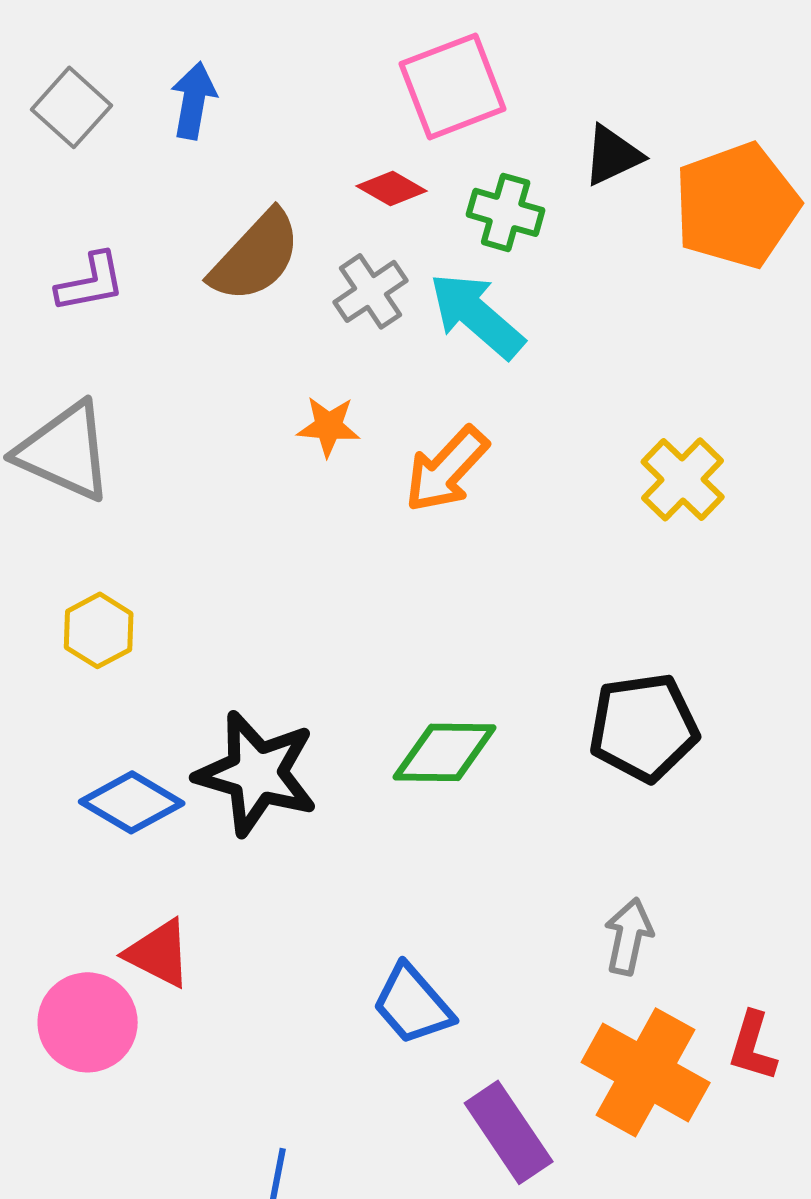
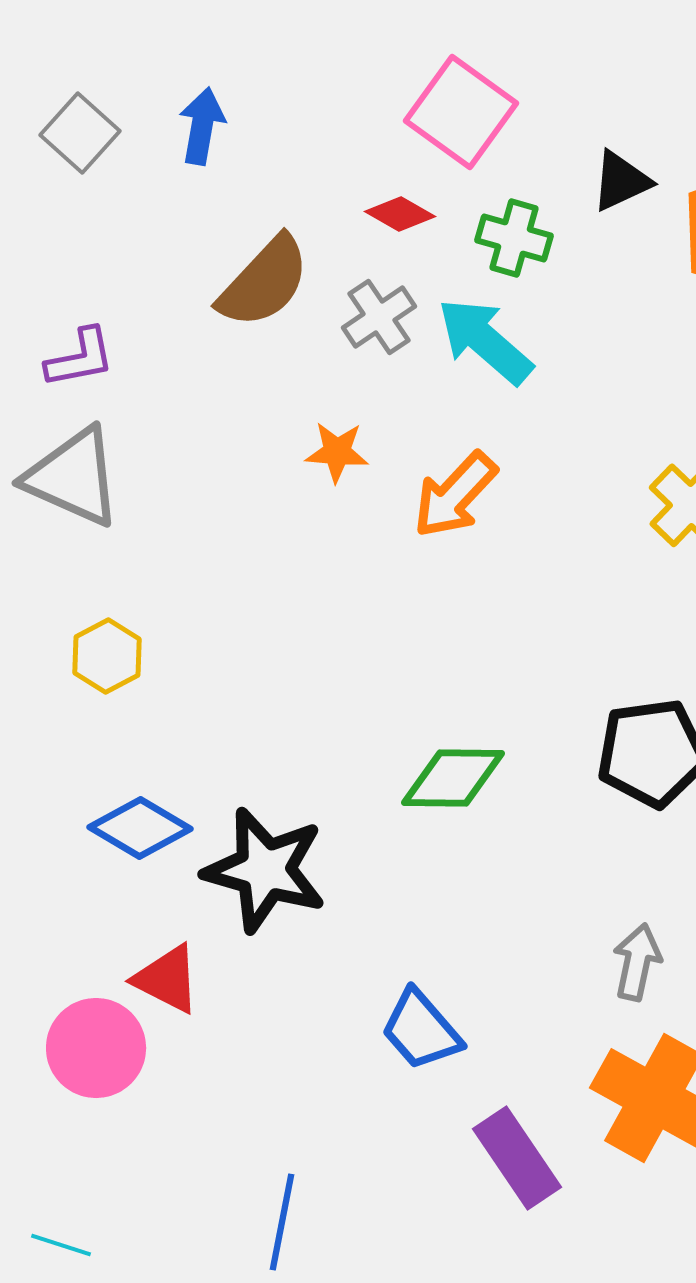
pink square: (453, 86) -> (461, 112), turned -33
purple L-shape: (91, 282) -> (80, 358), moved
black star: (257, 773) -> (265, 870), moved

